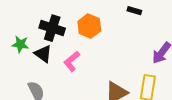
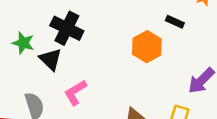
orange hexagon: (89, 26) -> (147, 47), moved
pink L-shape: (72, 61) -> (75, 92), moved

